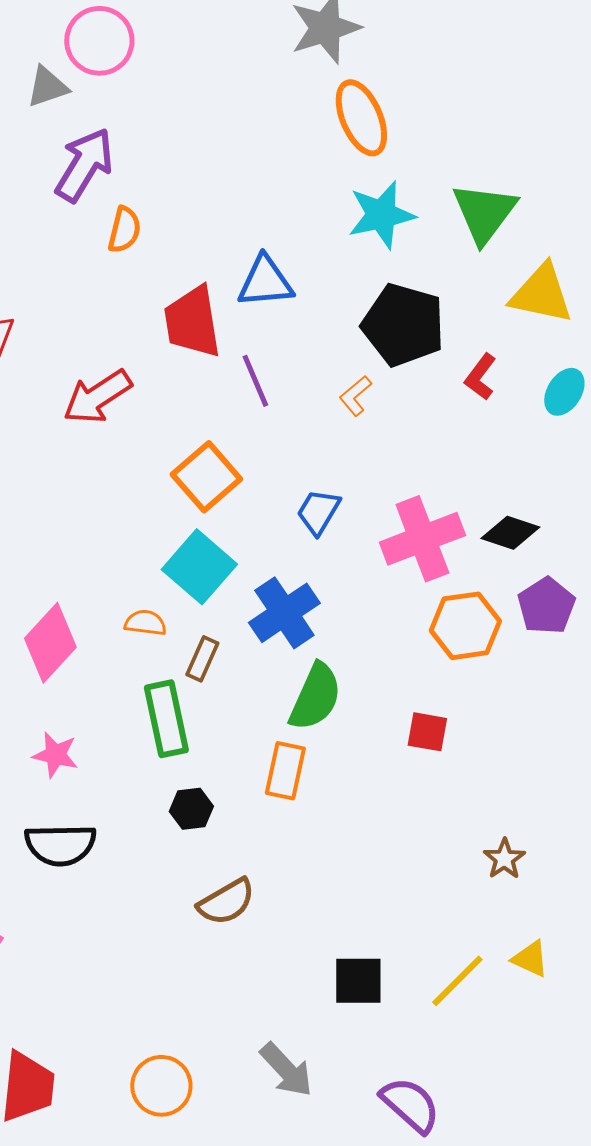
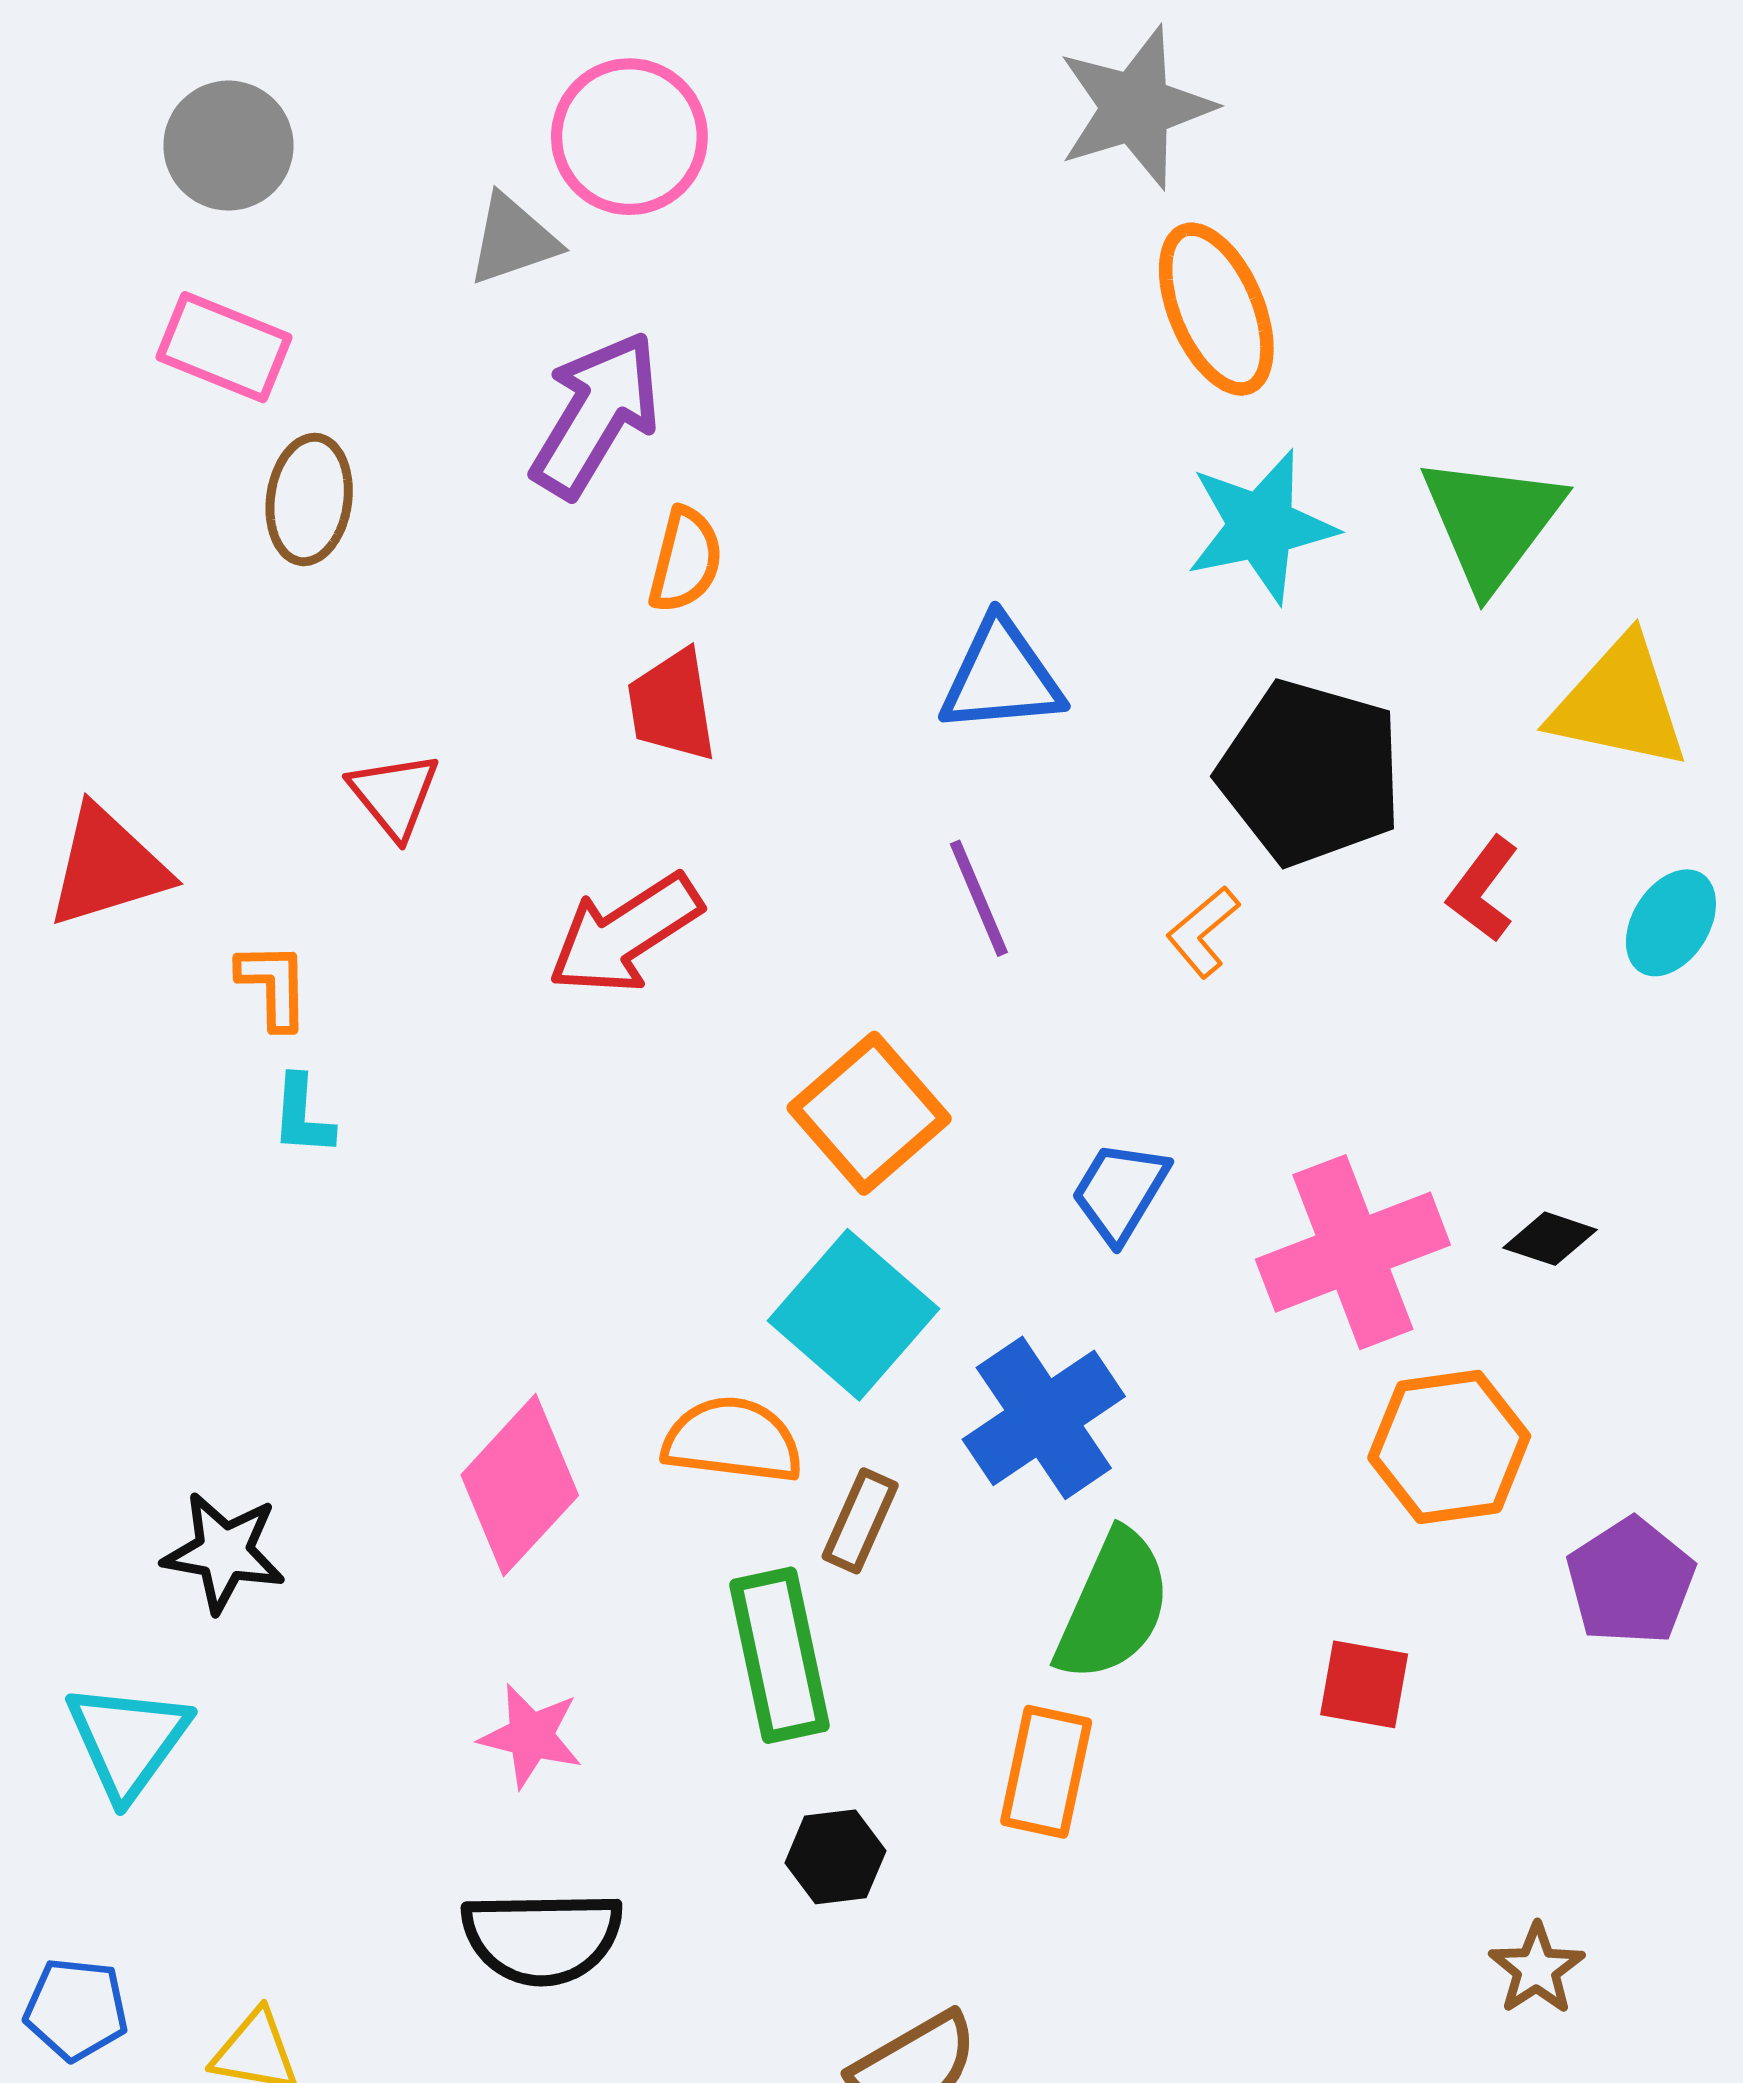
red trapezoid: (192, 322) -> (672, 706), moved, size x0.7
black diamond: (510, 533) -> (1550, 1239), size x0.7
purple pentagon: (546, 606) -> (1631, 1581), moved
orange semicircle: (145, 623) -> (732, 1440), size x1.5

